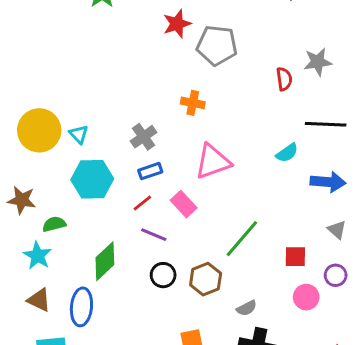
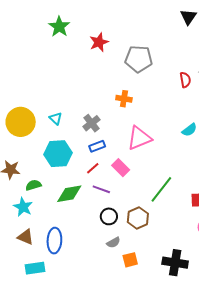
red star: (177, 24) -> (99, 42), moved
cyan triangle: (79, 134) -> (56, 119), moved
green diamond: (105, 261) -> (69, 194), moved, turned 36
gray semicircle: (247, 308) -> (113, 243), moved

